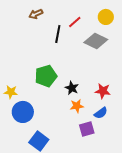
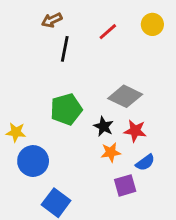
black line: (58, 34) -> (65, 49), moved
gray diamond: (96, 41) -> (125, 96), moved
red star: (103, 91) -> (135, 131), moved

